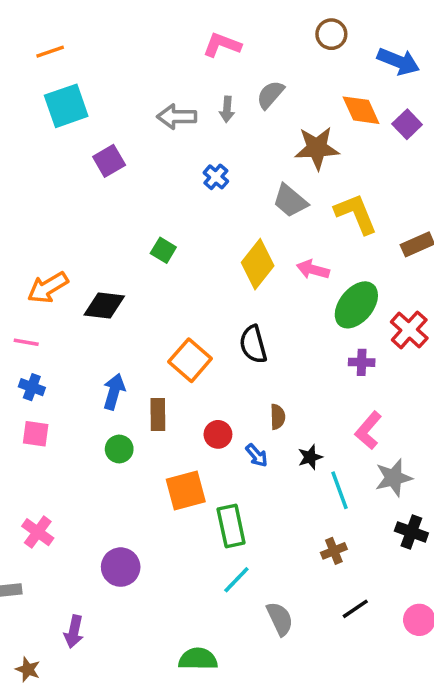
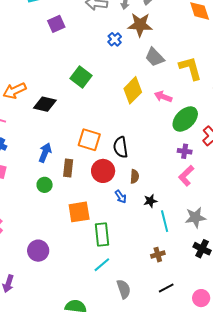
brown star: (317, 148) -> (140, 25), moved
green square: (163, 250) -> (81, 77), size x1.5
black semicircle: (253, 344) -> (121, 147), moved
orange square: (190, 360) -> (89, 140), turned -30
pink L-shape: (368, 430) -> (186, 176), moved
red circle: (218, 434) -> (103, 171), moved, size x1.5

